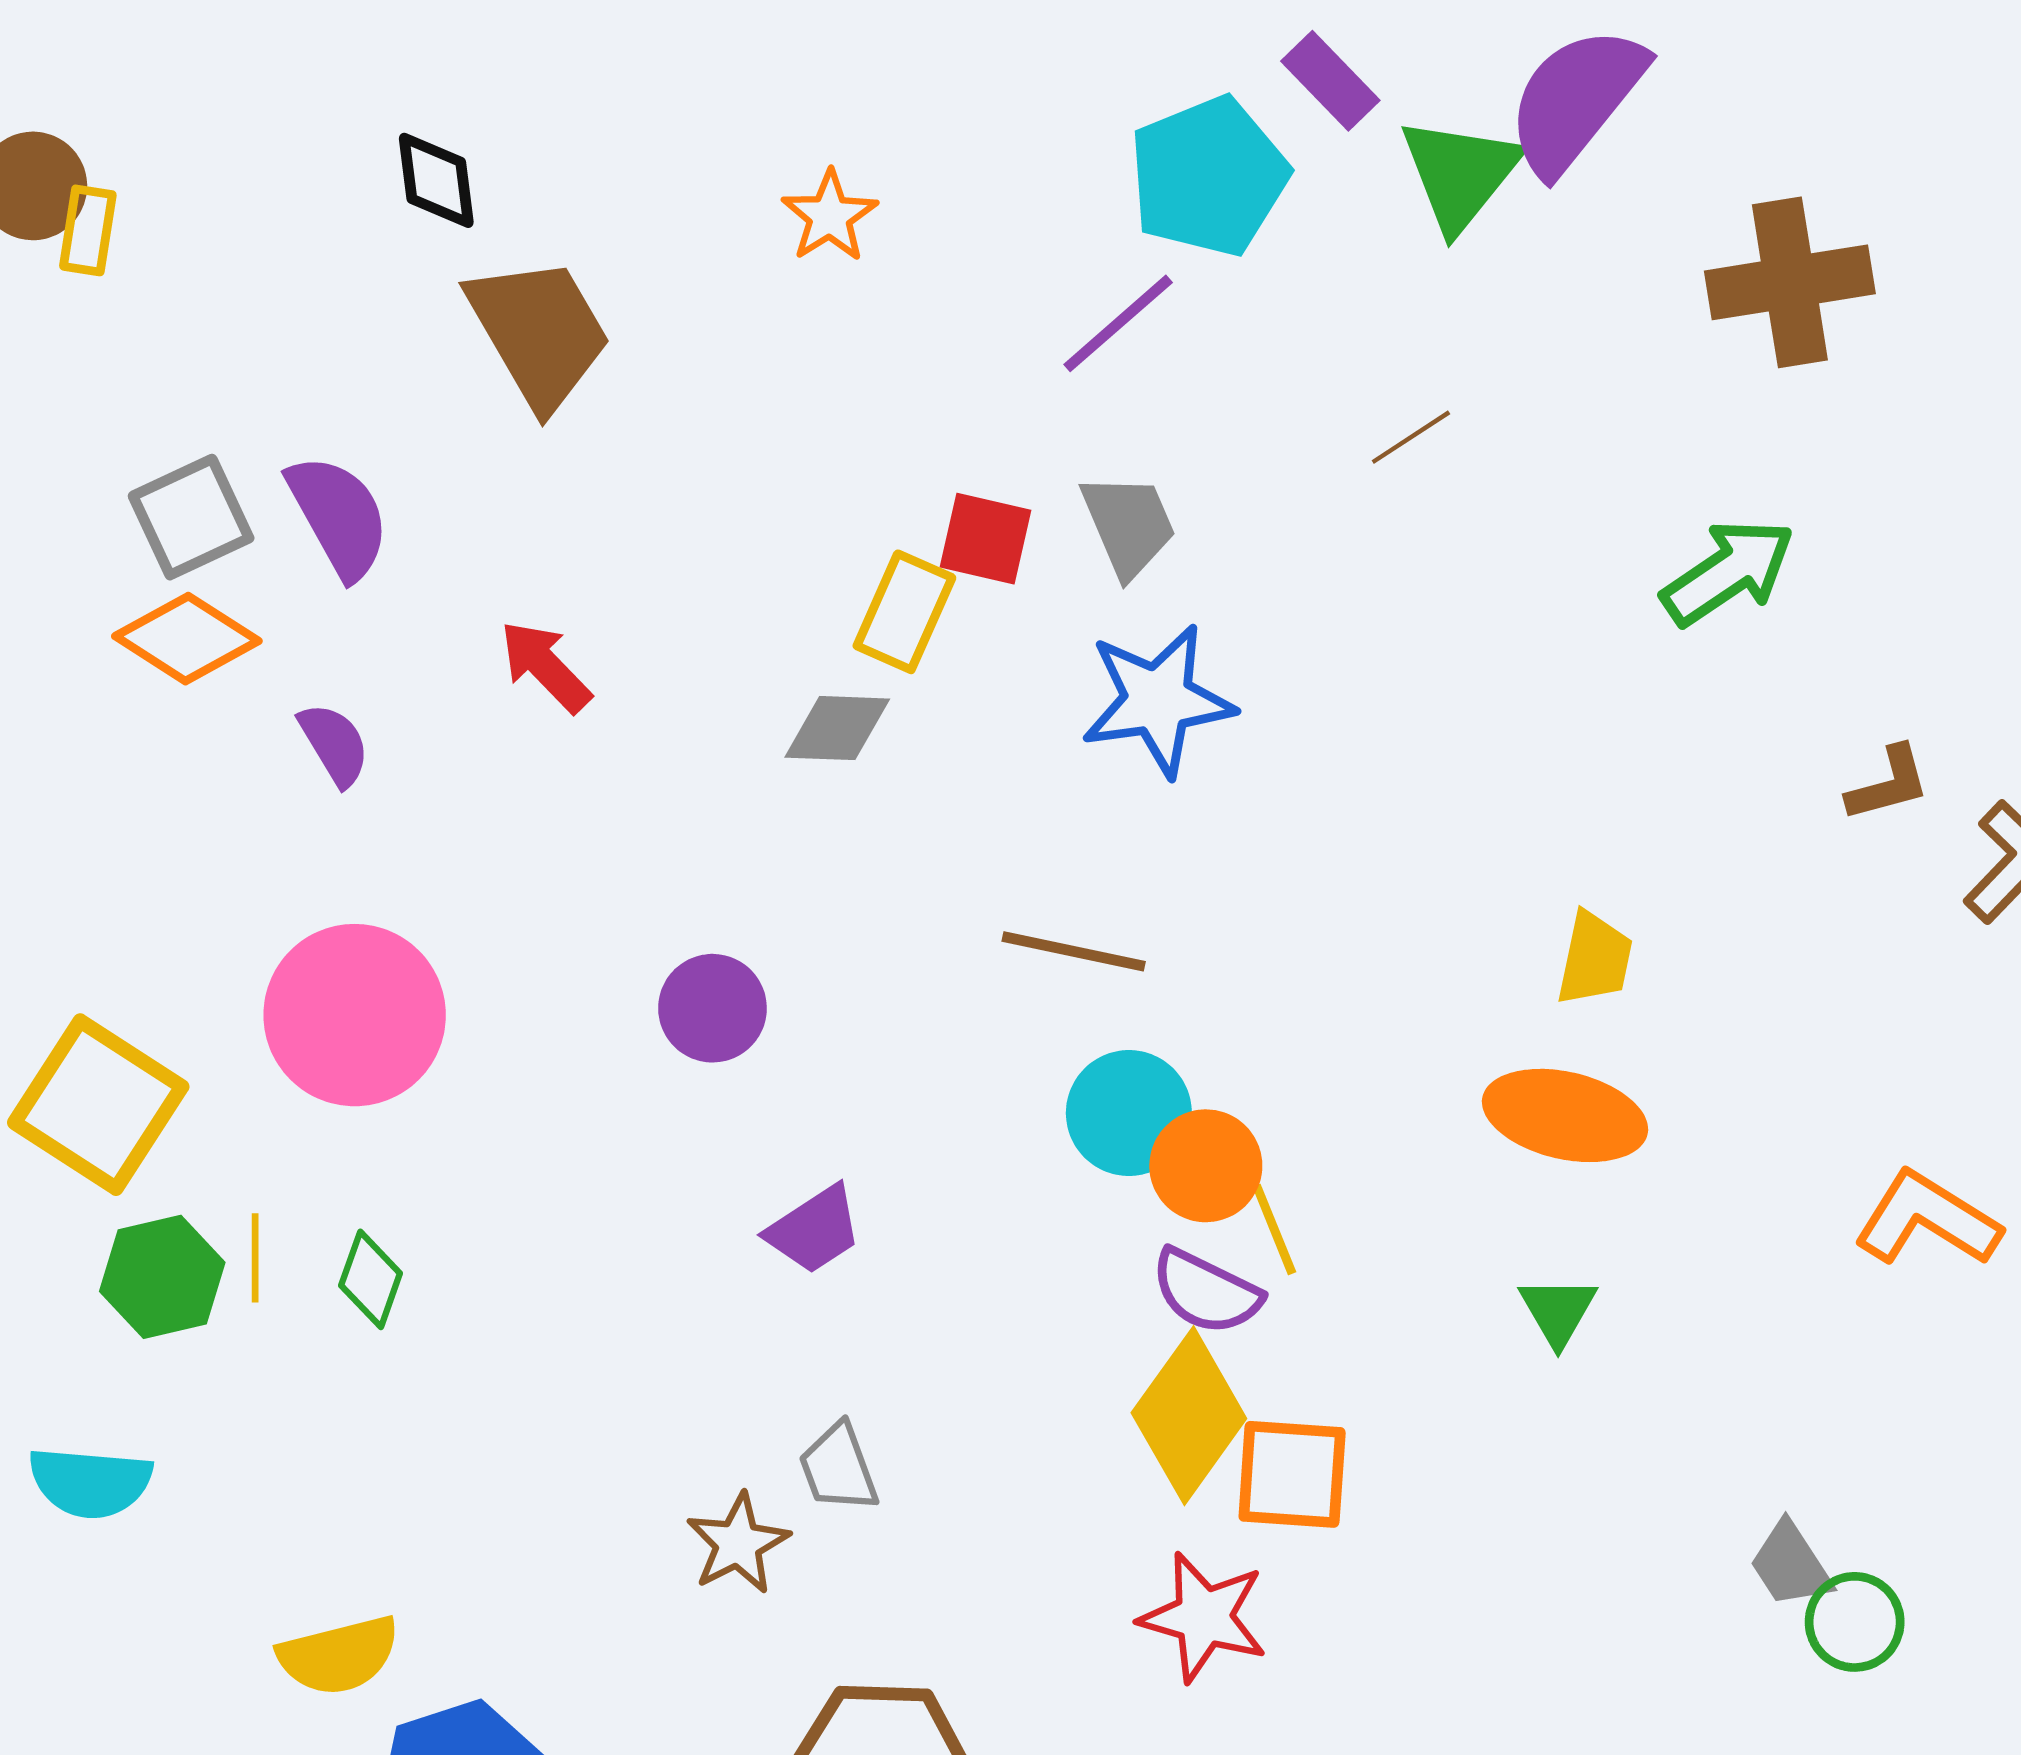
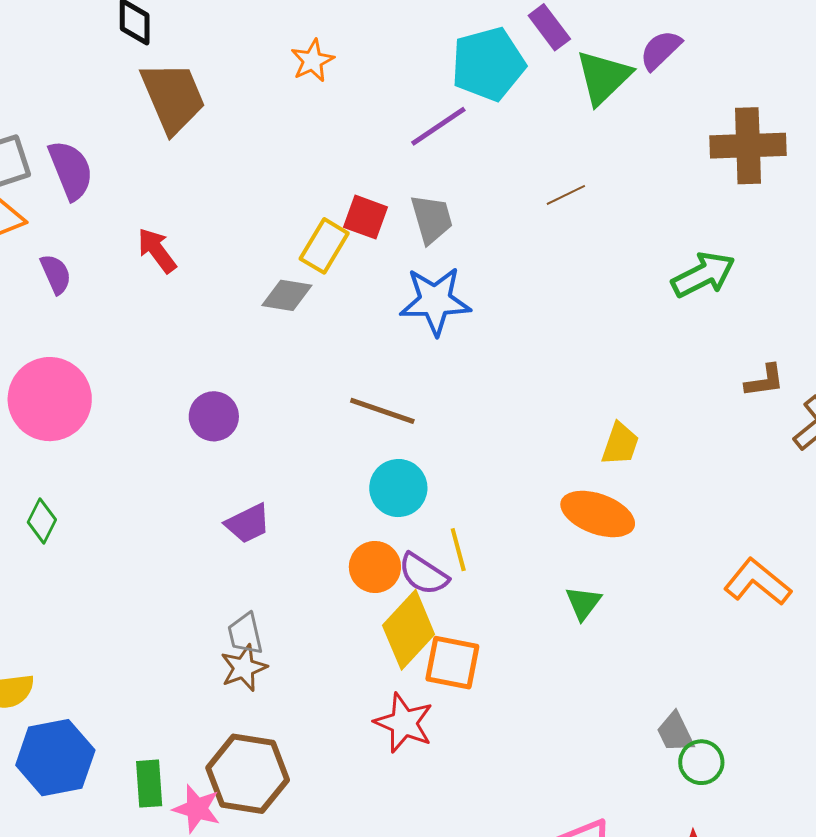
purple semicircle: (1576, 100) -> (661, 50), size x0.6
orange circle: (1206, 1166) -> (375, 567), moved
brown star: (738, 1544) -> (244, 668), moved

